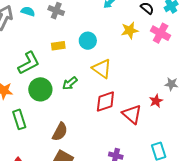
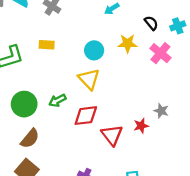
cyan circle: (88, 41) -> (94, 50), moved
green arrow: (70, 83) -> (57, 100), moved
green circle: (40, 89) -> (24, 104), moved

